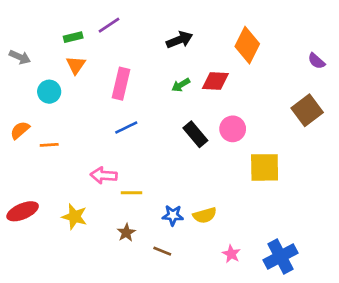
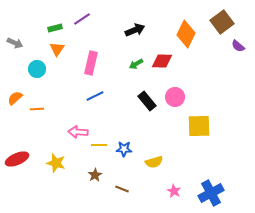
brown square: (307, 110) -> (222, 22), moved
blue star: (173, 215) -> (124, 149), moved

